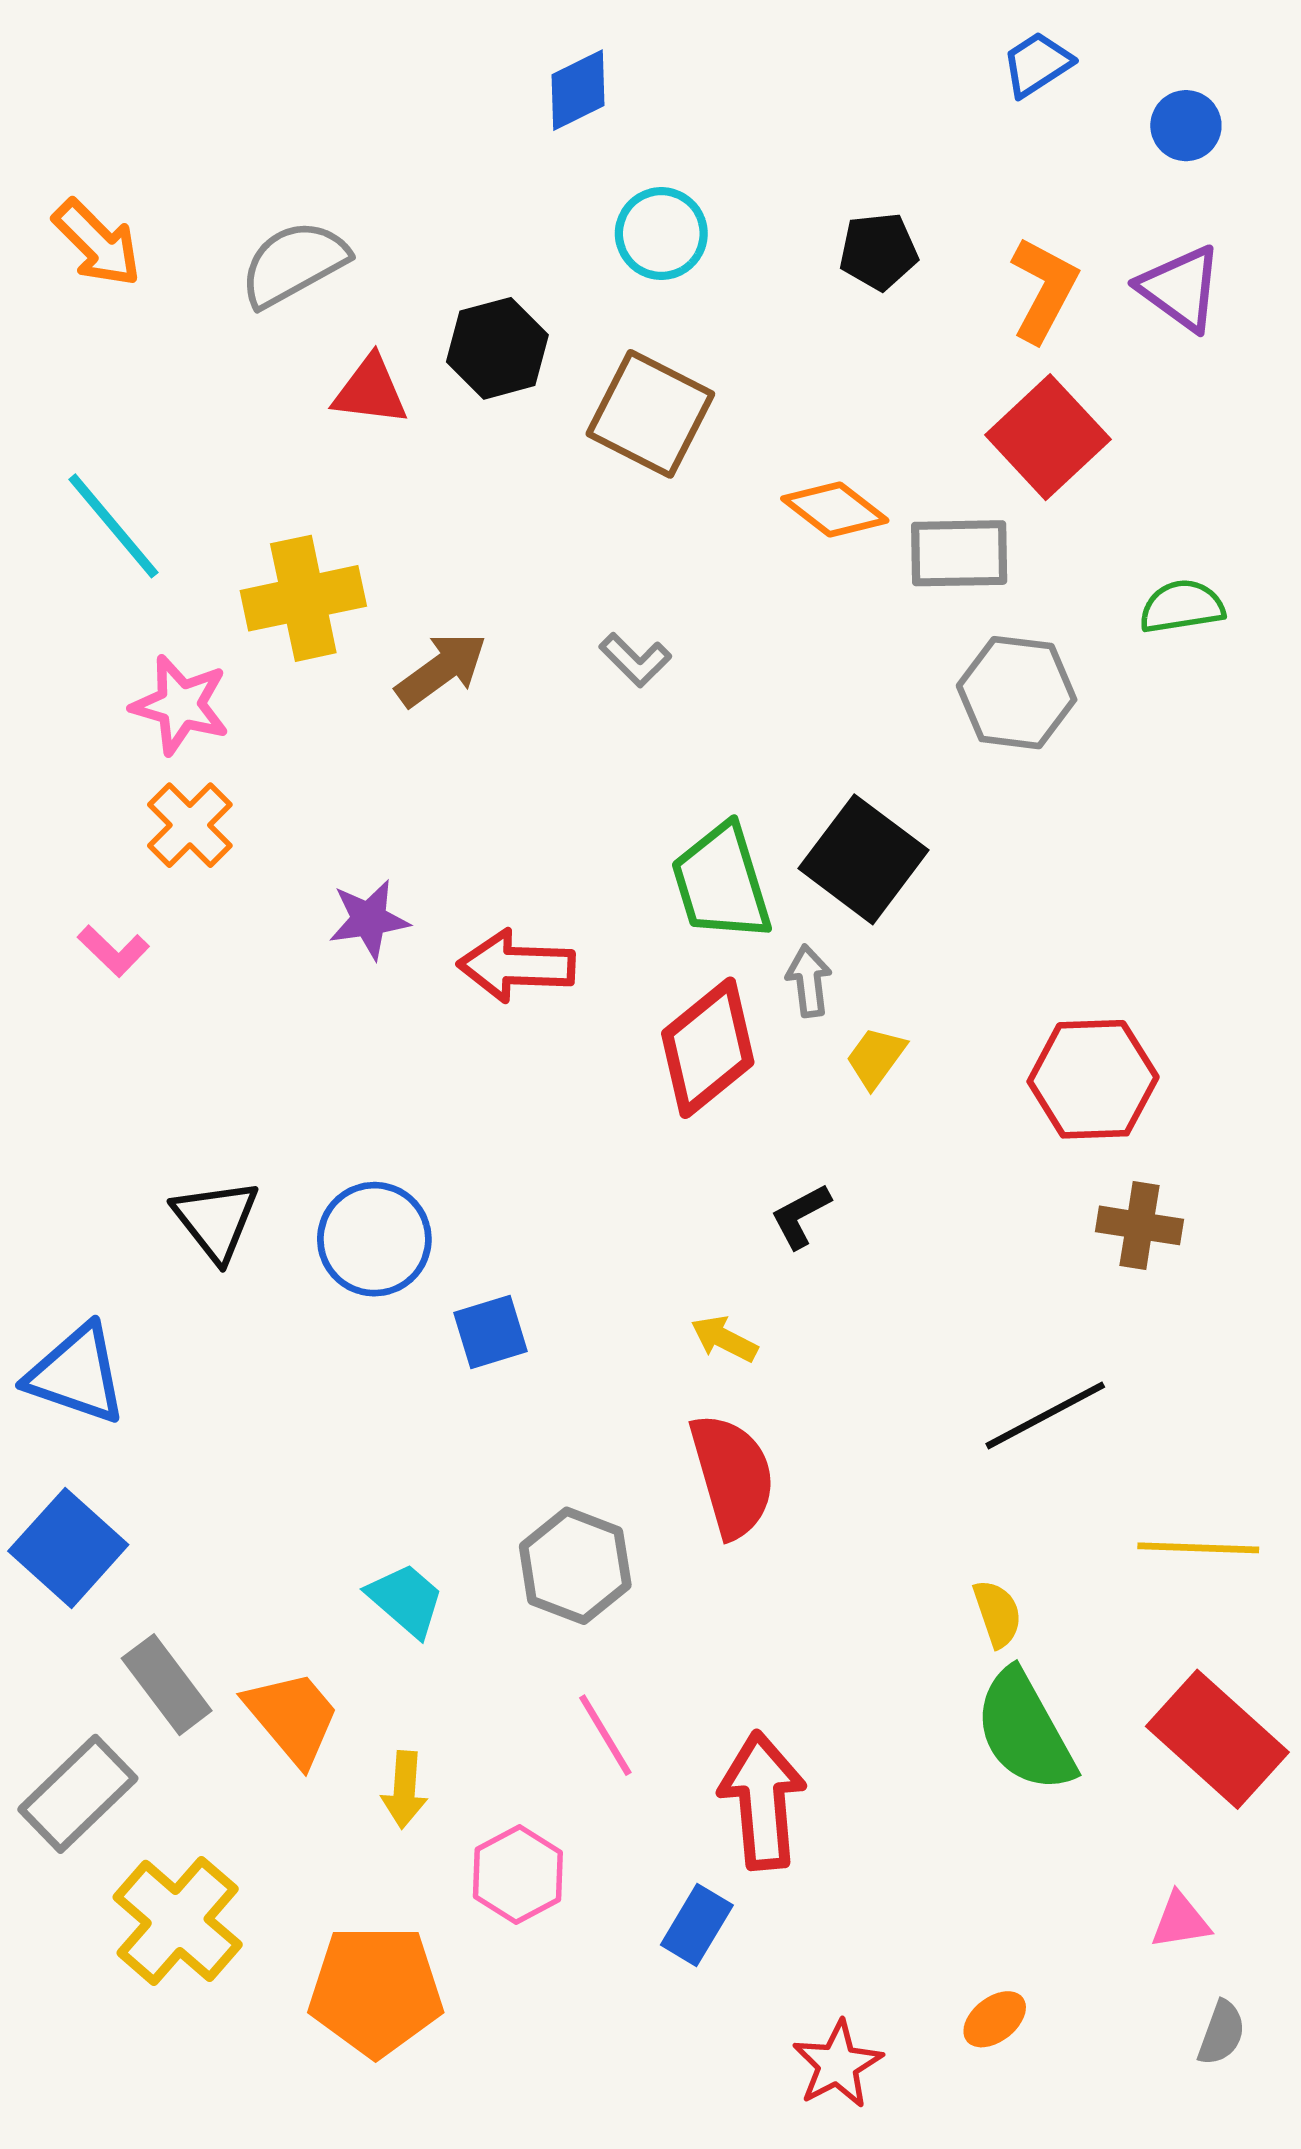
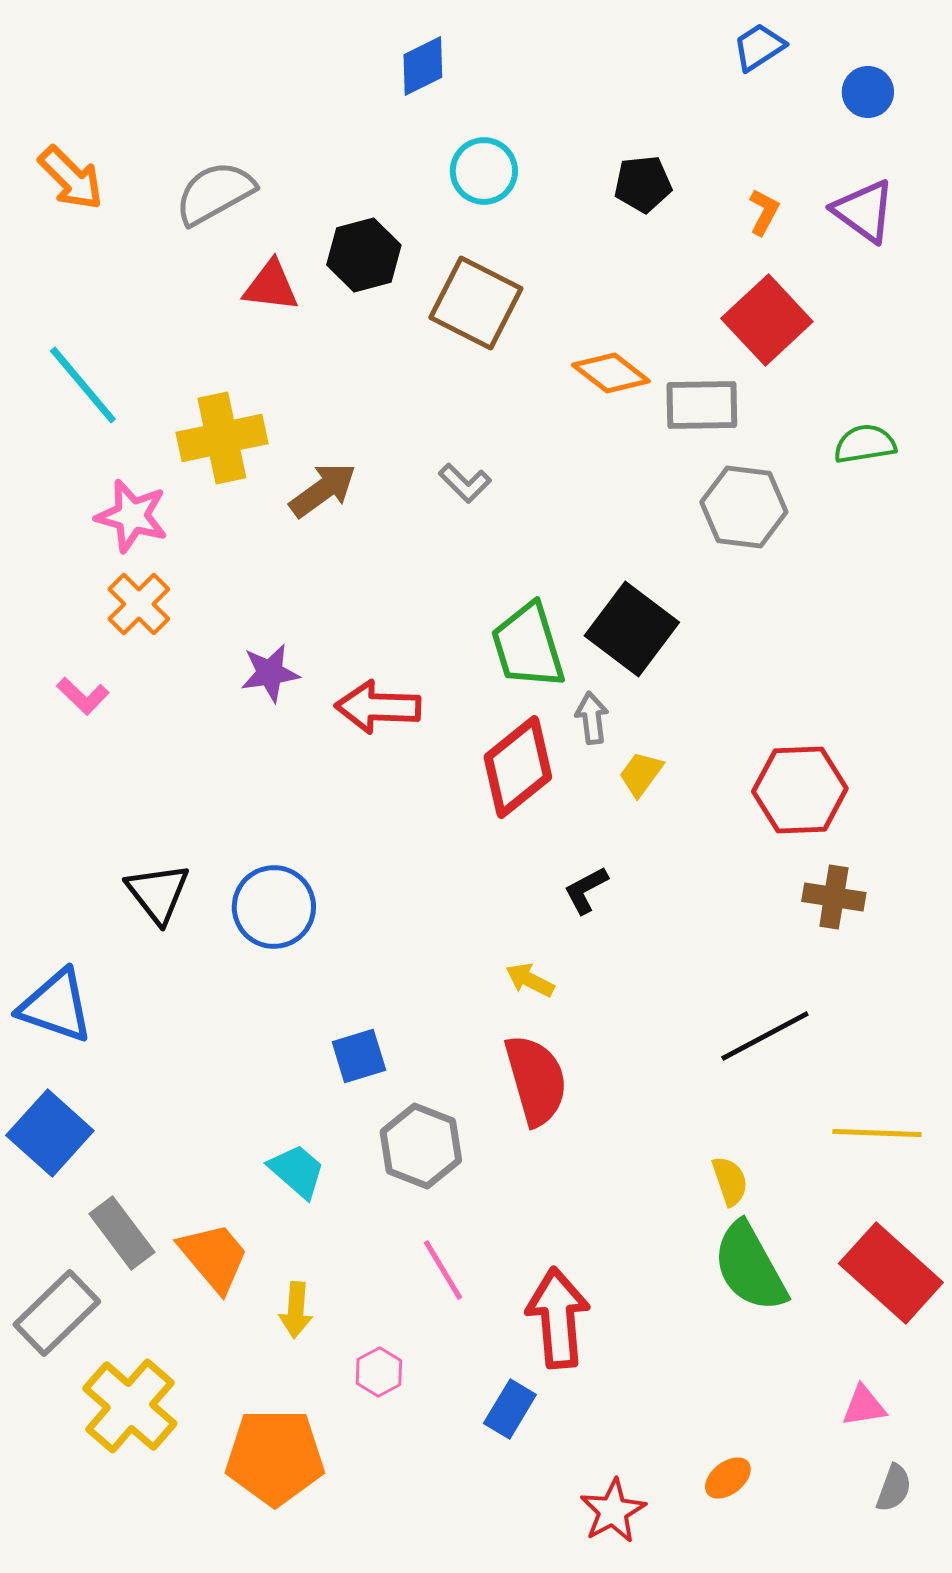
orange L-shape: (1044, 290) -> (764, 212), size x0.6
blue square: (491, 1332) -> (359, 1056), moved
pink hexagon: (518, 1874) -> (379, 1372), size x0.7

